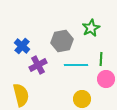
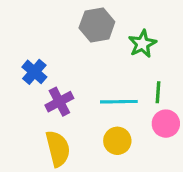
gray hexagon: (62, 41) -> (97, 25), moved
yellow semicircle: (21, 95) -> (58, 149), moved
yellow circle: (82, 99) -> (117, 141), moved

